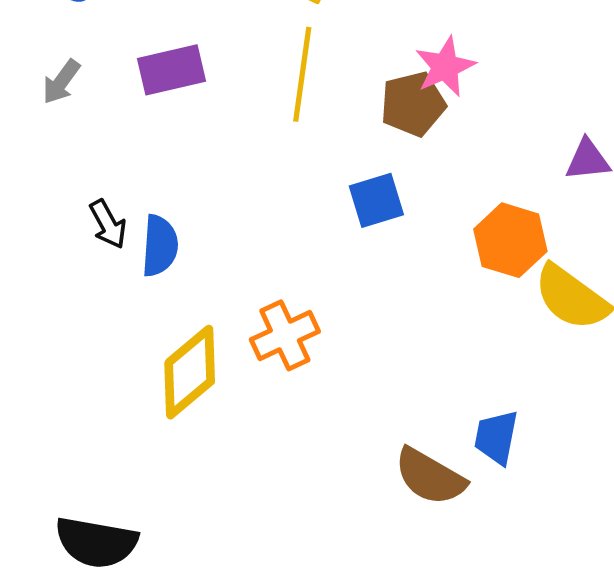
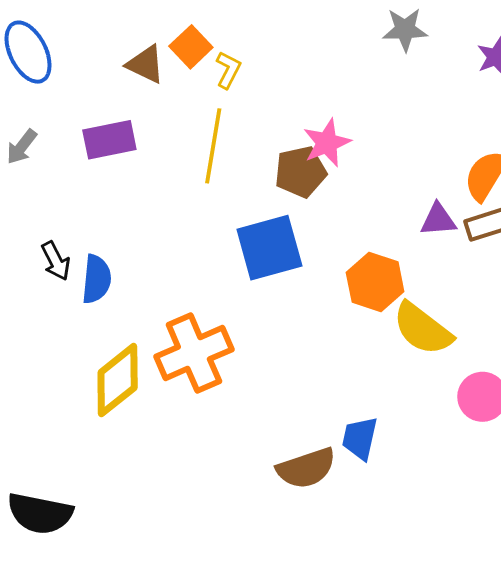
blue square: (376, 200) -> (269, 248), size x1.5
orange cross: (285, 335) -> (194, 353), size x1.4
brown semicircle: (430, 477) -> (306, 468), turned -50

